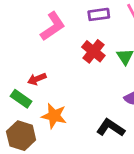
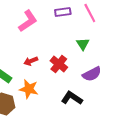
red cross: (93, 51) -> (59, 64), moved
red arrow: (37, 79) -> (31, 61), moved

